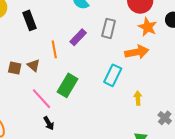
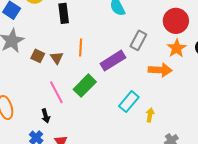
purple rectangle: (78, 37) -> (113, 61), moved, size x1.4
cyan rectangle: (113, 75) -> (129, 102), moved
black arrow: (49, 123) -> (46, 116), moved

